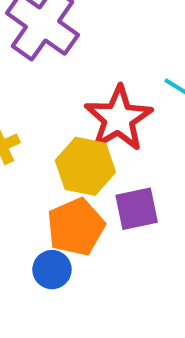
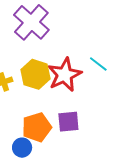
yellow hexagon: (85, 166) -> (35, 74), moved

